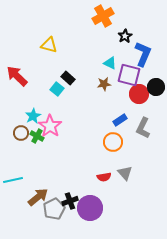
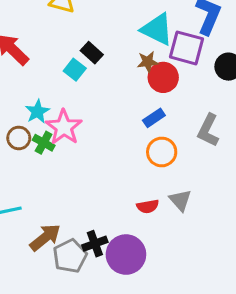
cyan triangle: (110, 63) -> (157, 29), size x1.6
red circle: (139, 94) -> (163, 77), moved
blue rectangle: (120, 120) -> (154, 118), moved

